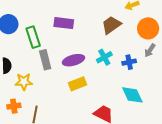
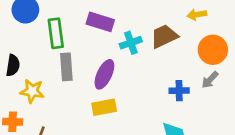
cyan cross: (104, 57) -> (131, 43), moved
purple ellipse: (73, 60) -> (104, 74), turned -60

